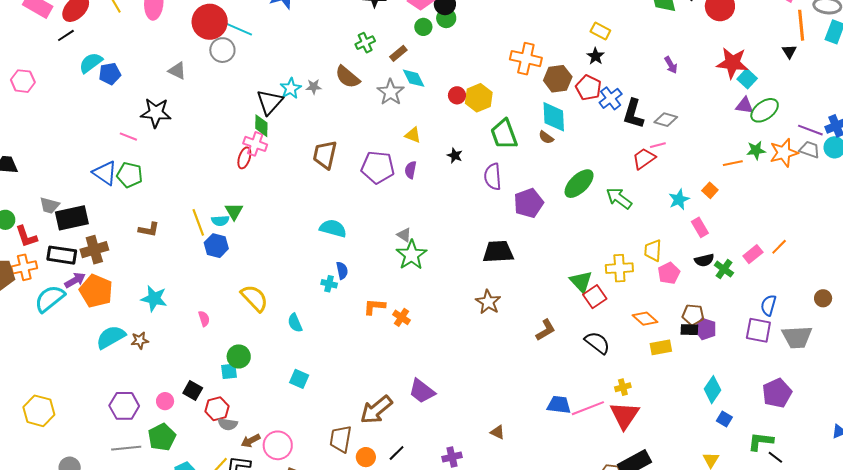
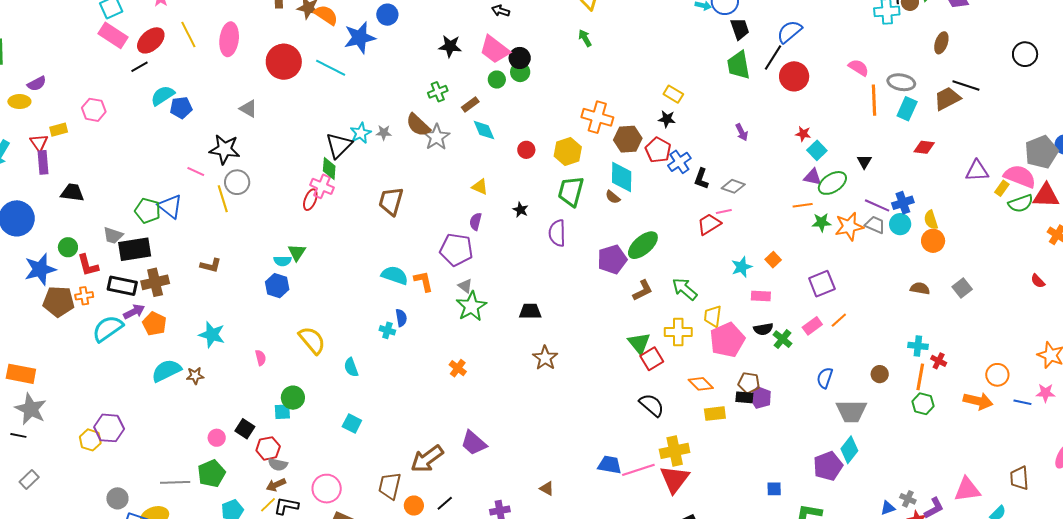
cyan line: (237, 28) -> (331, 68), moved
gray circle: (222, 50) -> (237, 182), moved
black triangle: (789, 51) -> (864, 162), moved
black star: (595, 56) -> (667, 119), turned -30
red star: (732, 63) -> (803, 134), size x0.5
gray star: (391, 92) -> (436, 137), moved
yellow hexagon: (479, 98) -> (568, 151), moved
black L-shape: (633, 114) -> (701, 179), size x0.7
green trapezoid: (504, 134) -> (571, 191), turned 32
orange line: (733, 163) -> (803, 205), moved
purple pentagon: (378, 167) -> (456, 250), moved
green pentagon: (130, 175) -> (148, 211), moved
green arrow: (619, 198) -> (685, 289), moved
purple pentagon: (529, 203) -> (612, 259), moved
yellow line: (198, 222) -> (223, 199), moved
pink rectangle: (700, 227) -> (761, 296), turned -60
black trapezoid: (498, 252) -> (530, 311), moved, size x0.7
orange cross: (24, 267) -> (84, 296), size x0.7
pink pentagon: (669, 273) -> (727, 340), size x1.6
orange pentagon: (96, 291) -> (154, 324), size x0.7
orange L-shape: (374, 307) -> (423, 281), moved, turned 70
brown L-shape: (546, 330) -> (643, 290), moved
purple square: (758, 330) -> (822, 284), moved, turned -36
yellow cross: (623, 387) -> (675, 451), size x1.8
cyan diamond: (712, 390) -> (849, 450), moved
purple hexagon: (124, 406) -> (109, 428), moved
yellow hexagon: (39, 411) -> (90, 440), size x0.7
blue square: (724, 419) -> (774, 489), turned -35
brown arrow: (251, 441) -> (276, 485), moved

